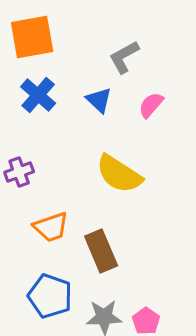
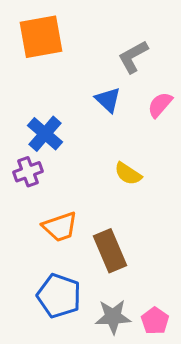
blue cross: (38, 95) -> (45, 134), moved
yellow semicircle: (119, 174) -> (128, 174), size x0.6

